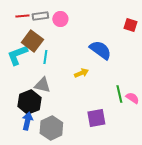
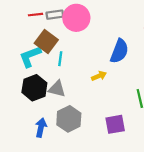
pink circle: (60, 19) -> (76, 18), size x1.6
blue semicircle: (100, 50) -> (119, 51), turned 75
black hexagon: (29, 102) -> (34, 88), moved
gray hexagon: (51, 128) -> (69, 119), moved

